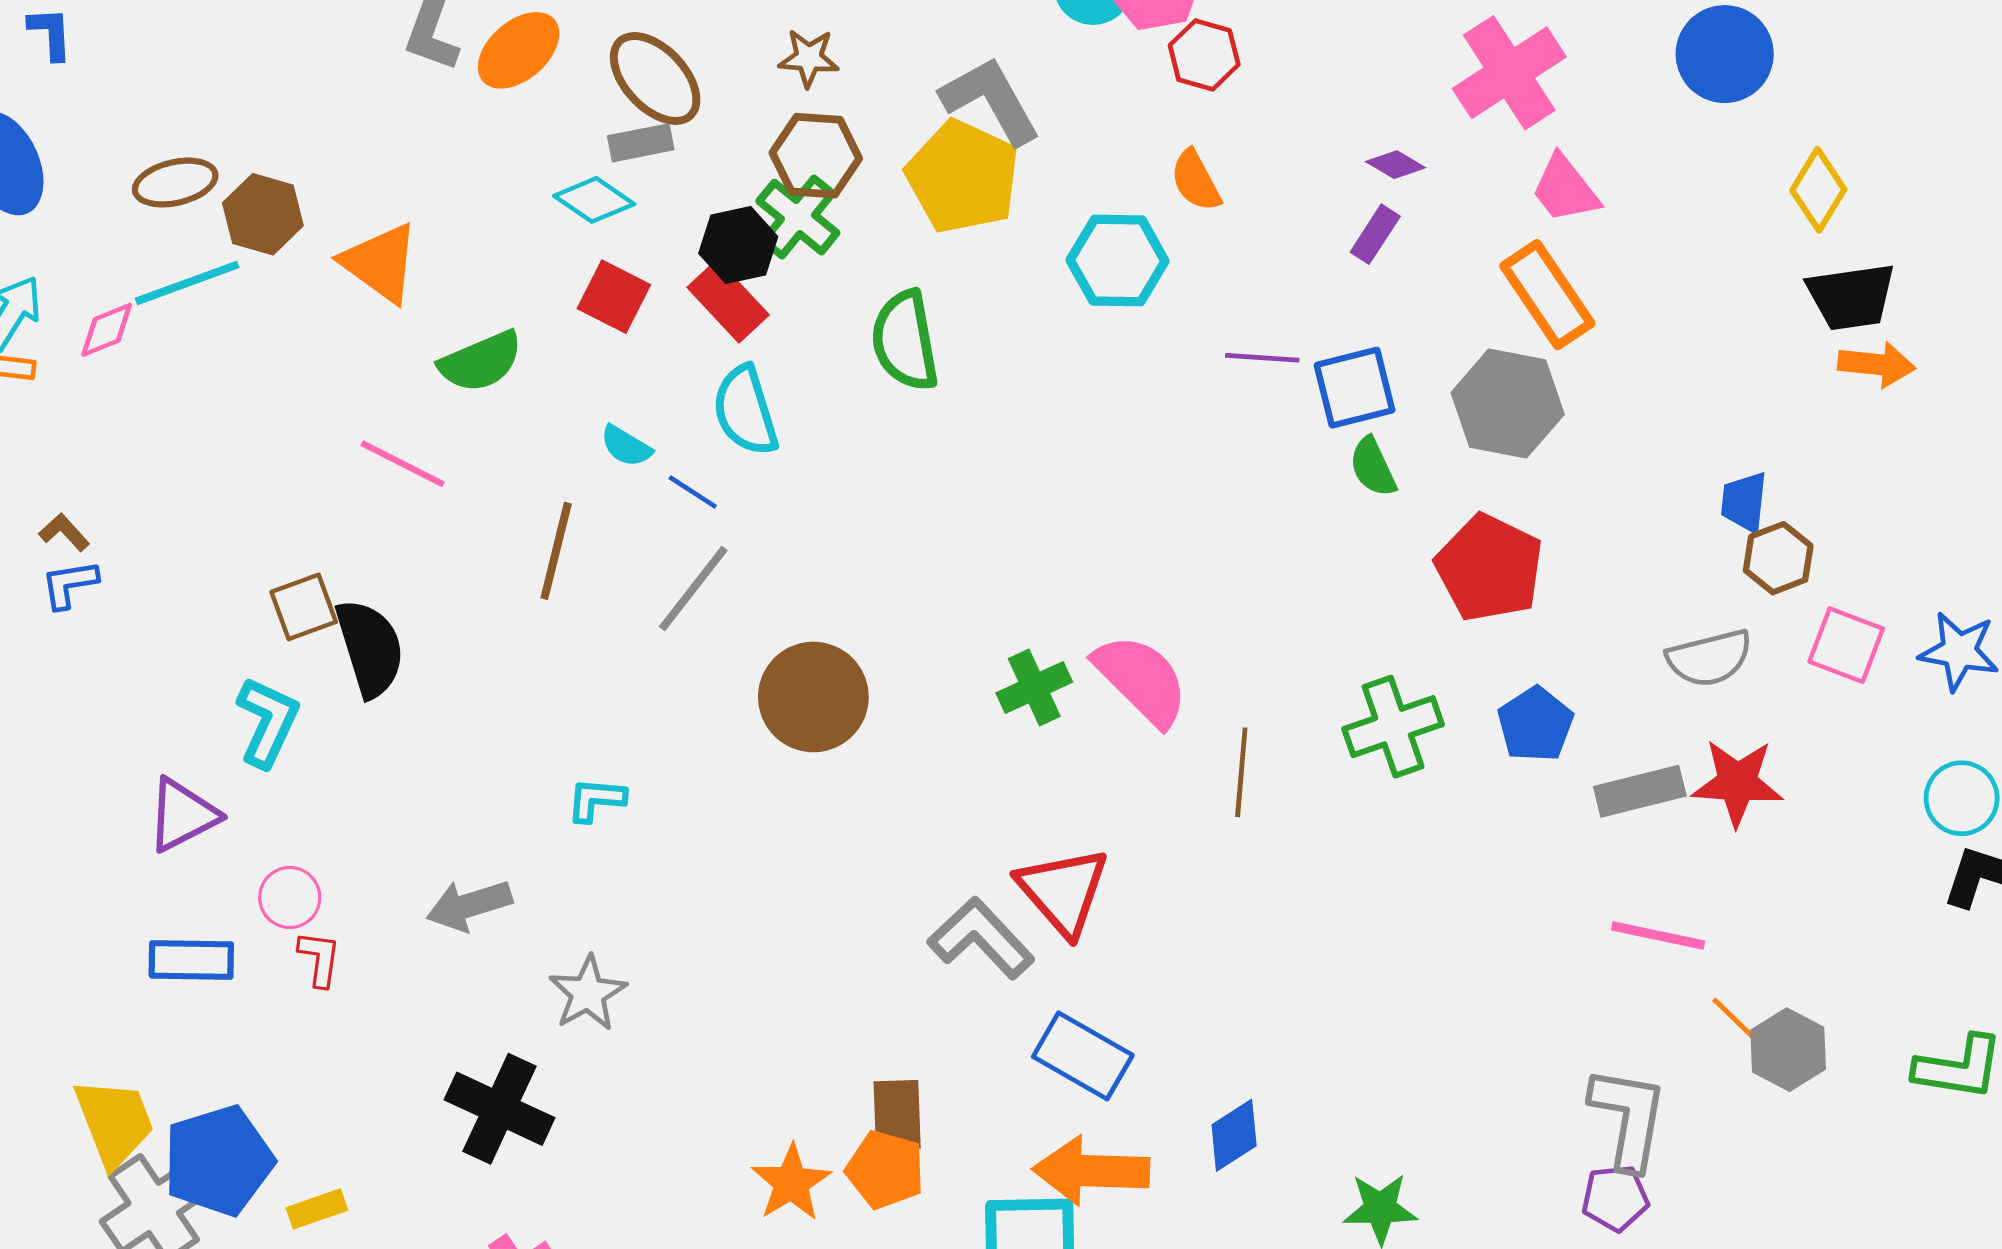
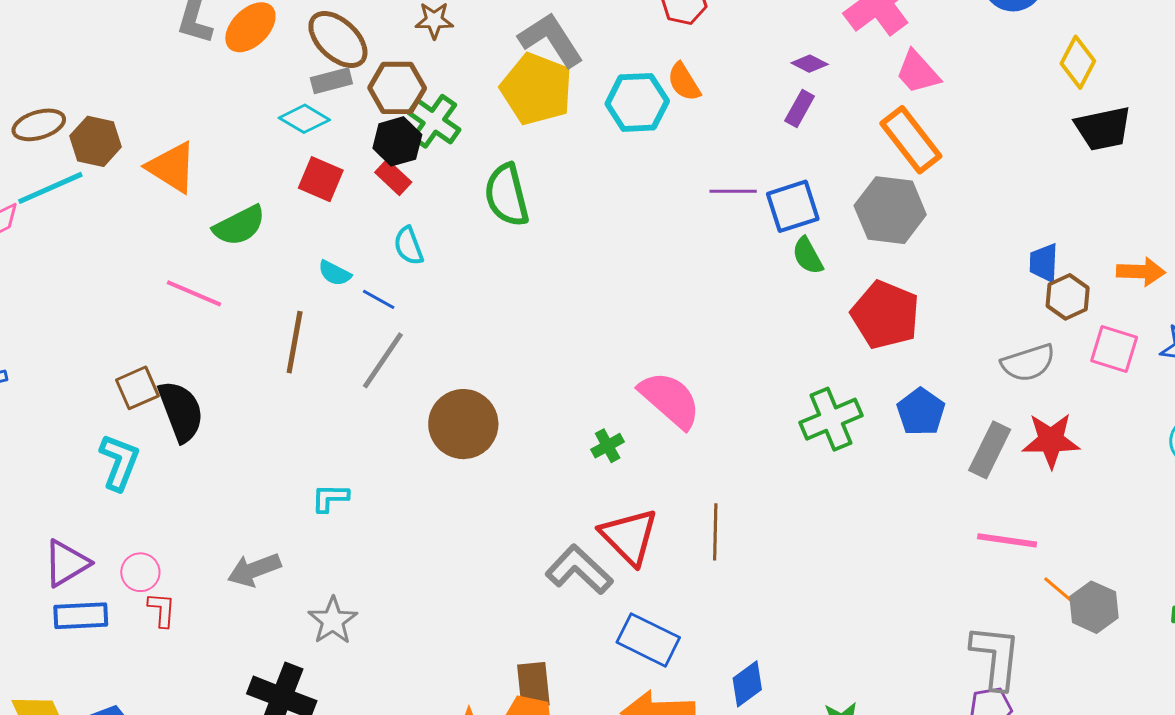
brown hexagon: (816, 156) -> (397, 88), moved
cyan hexagon: (1118, 261) -> (637, 102), moved
red rectangle: (728, 301) -> (393, 177), size x0.7
orange arrow: (1877, 364) -> (1141, 272), moved
cyan semicircle: (745, 411) -> (409, 246), size x0.7
green cross: (1034, 687) -> (608, 446), moved, size x0.7
brown line: (1241, 772) -> (715, 532), moved
gray rectangle: (1640, 791) -> (990, 450), turned -46
purple triangle: (183, 815) -> (66, 563), moved

